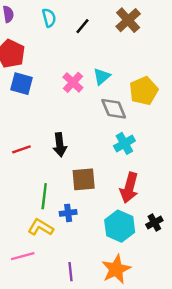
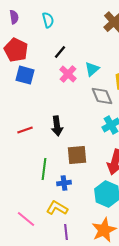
black line: (83, 26) -> (60, 52), moved
yellow L-shape: (41, 227) -> (57, 208), moved
pink line: (23, 256) -> (26, 219), turned 54

